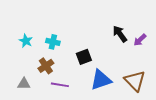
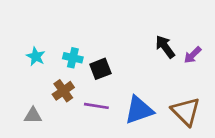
black square: (84, 57) -> (100, 69), moved
purple line: (60, 85) -> (96, 106), moved

